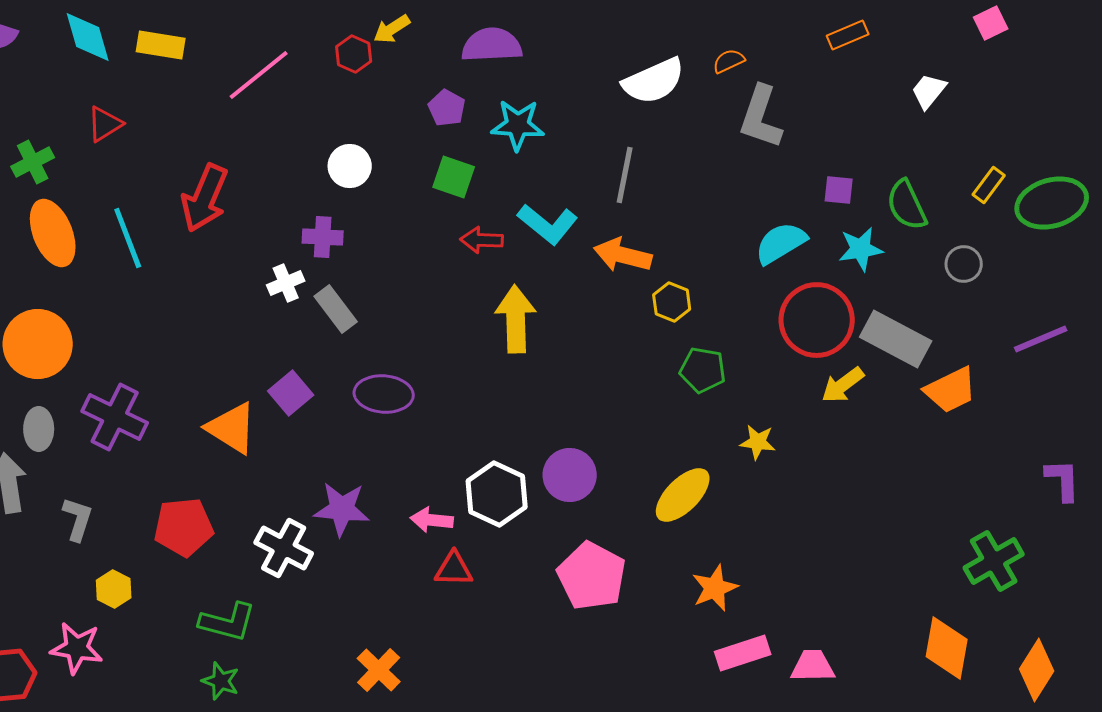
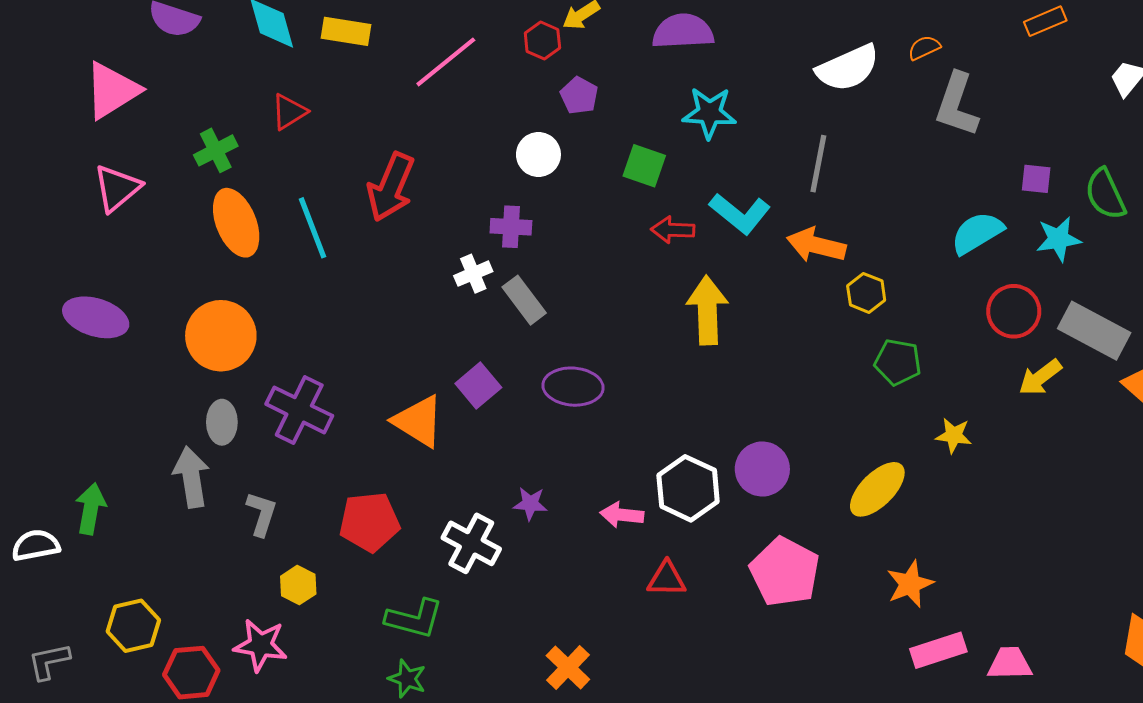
purple pentagon: (447, 108) -> (579, 95), moved
red circle: (817, 320) -> (1014, 311), size x0.7
purple star: (342, 509) -> (530, 504), size x0.6
red triangle: (454, 569) -> (667, 579), moved

